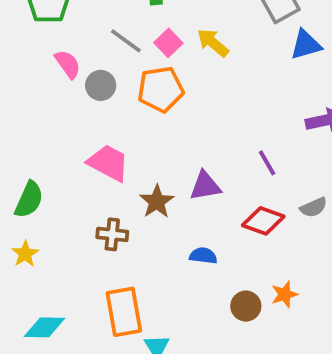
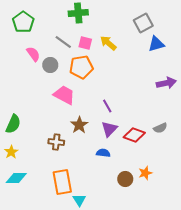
pink square: (168, 43) -> (85, 43), turned -32
pink trapezoid: (108, 163) -> (64, 95), moved
purple line: (267, 163) -> (107, 106), moved
purple triangle: (205, 186) -> (109, 129), moved, turned -36
cyan diamond: (45, 327) -> (16, 178), moved

